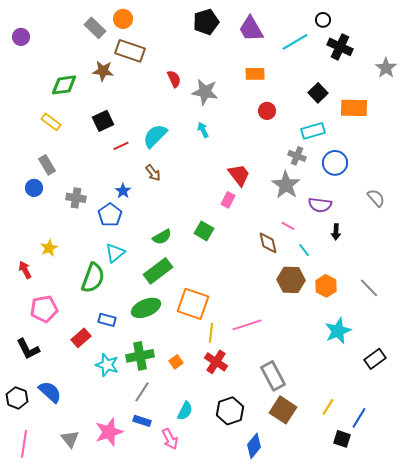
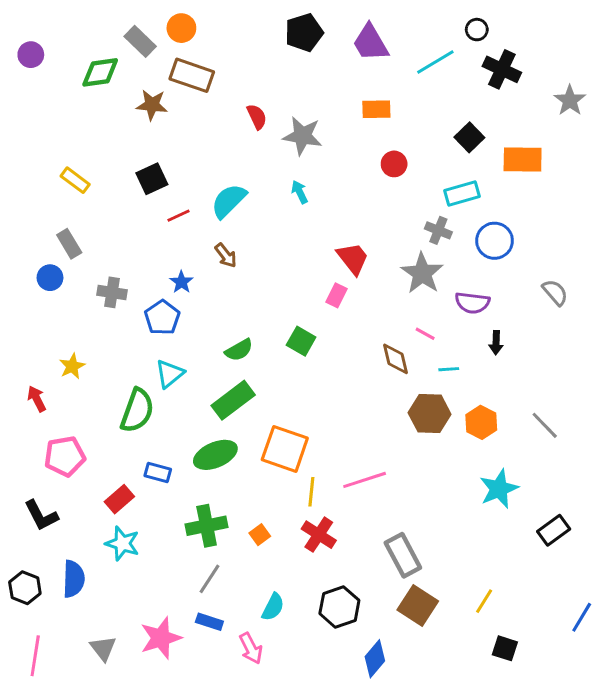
green diamond: (64, 85) -> (100, 72), moved
cyan line: (304, 250) -> (449, 369), turned -56
cyan star: (107, 365) -> (122, 543), moved
blue semicircle: (50, 392) -> (74, 579), turned 50
blue line: (359, 418) -> (582, 617), moved

